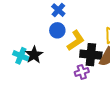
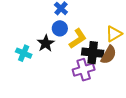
black star: (34, 55) -> (46, 43), moved
purple cross: (82, 72) -> (84, 70), size x1.5

